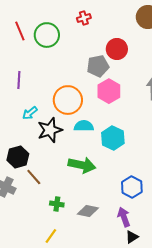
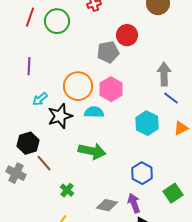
red line: (20, 31) -> (30, 17), turned 42
pink hexagon: (109, 91) -> (111, 89), moved
cyan hexagon: (113, 138) -> (147, 123), moved
green cross: (57, 204) -> (67, 190), turned 32
gray diamond: (88, 211) -> (107, 205), moved

